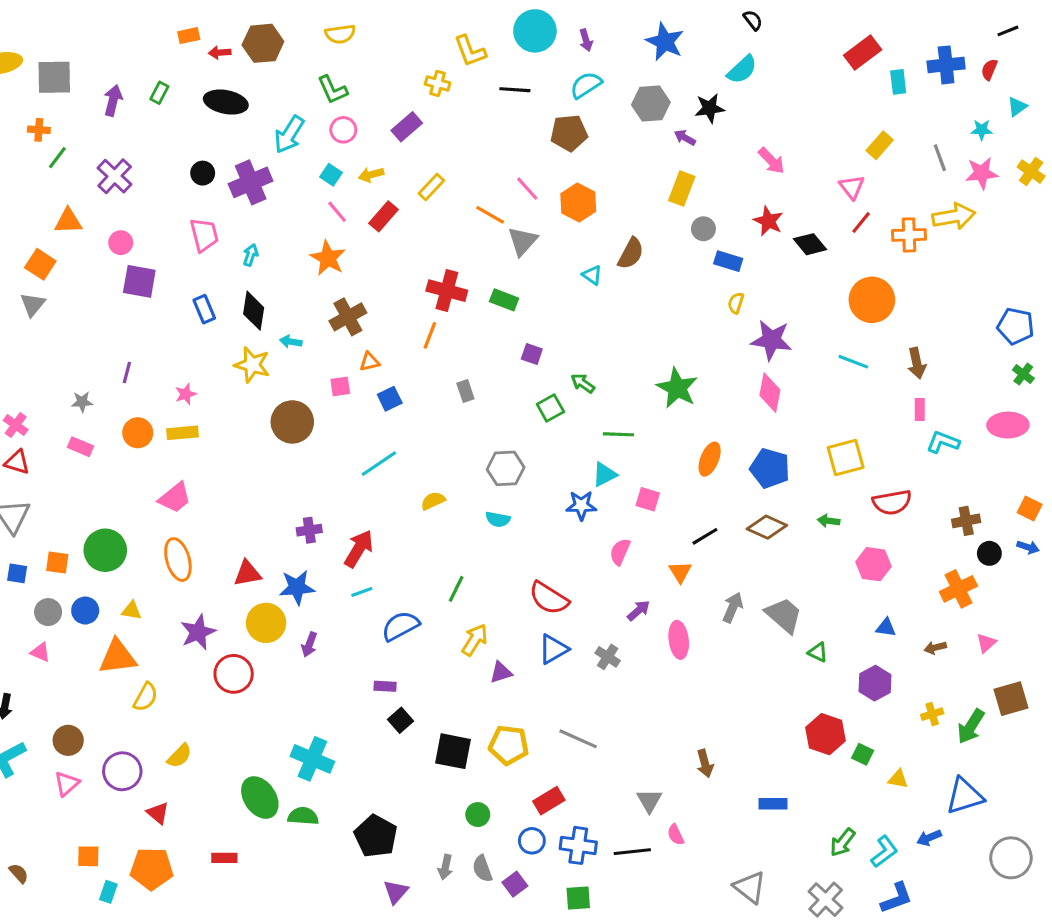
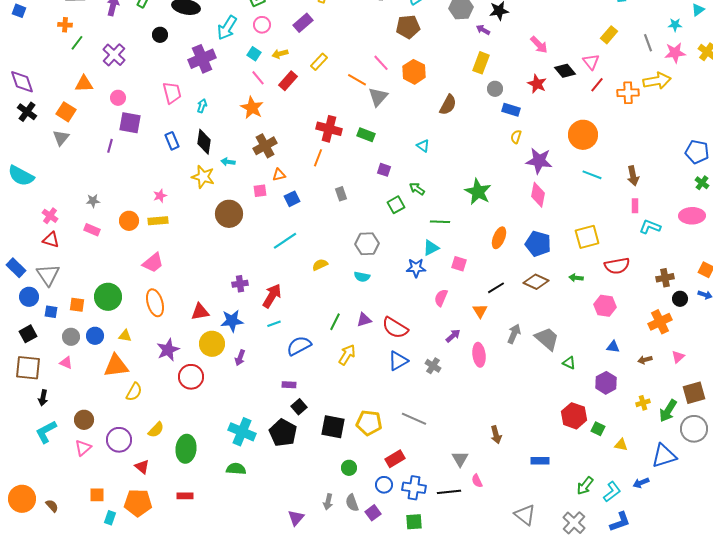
black circle: (203, 173) -> (160, 35), moved
black diamond: (810, 244) -> (565, 71), moved
cyan triangle: (592, 275) -> (423, 146), moved
orange circle: (872, 300) -> (583, 135), moved
purple line: (127, 372) -> (110, 146), moved
purple triangle: (501, 672) -> (364, 320), moved
green ellipse: (260, 798) -> (186, 449), moved, turned 40
black pentagon: (376, 836) -> (283, 433), moved
gray circle: (1011, 858) -> (694, 429), moved

